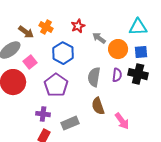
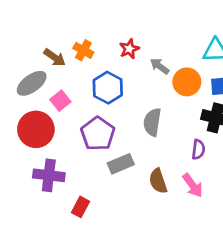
purple semicircle: (117, 75) -> (198, 149), moved
brown semicircle: (98, 106) -> (158, 181), moved
purple cross: (43, 114) -> (49, 175), moved, size x1.5
gray rectangle: (70, 123) -> (121, 164), moved

